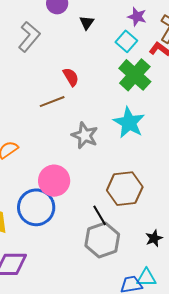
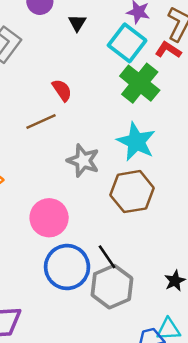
cyan square: (126, 41) -> (127, 43), size x1.4
brown hexagon: (125, 189) -> (132, 192), moved
blue circle: (36, 207) -> (67, 267), moved

